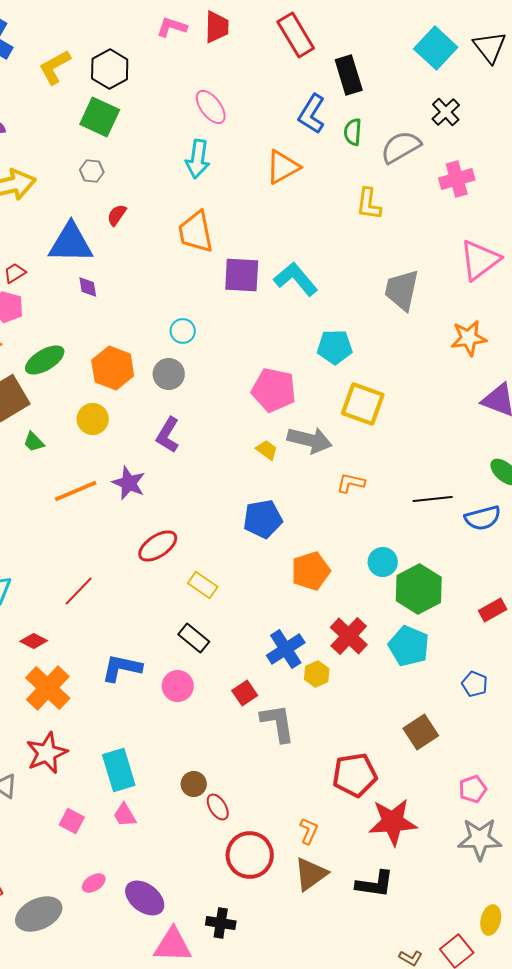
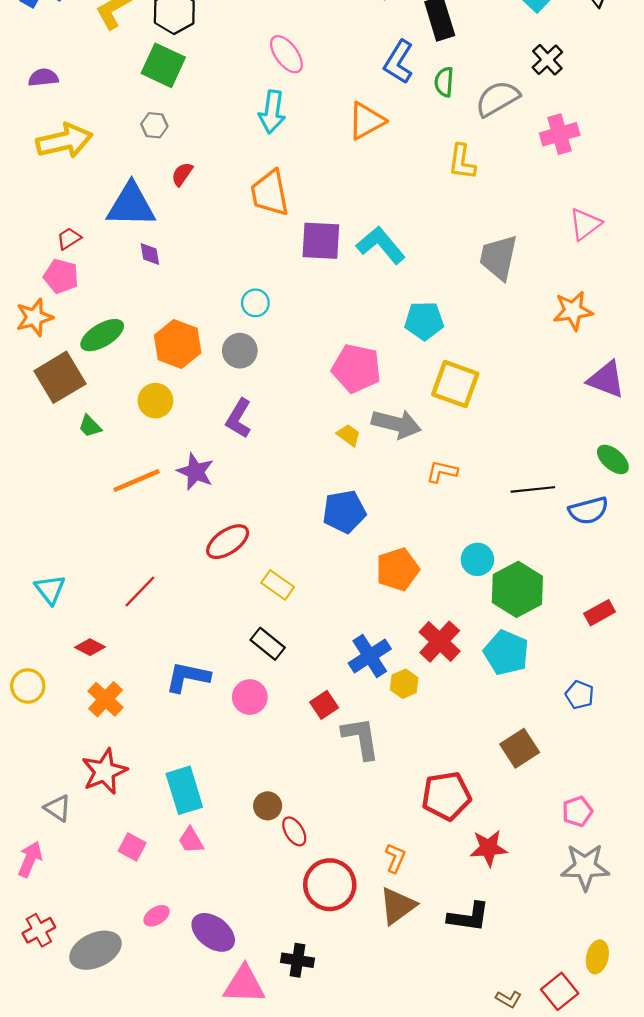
pink triangle: (480, 260) -> (585, 224), size x0.7
orange cross: (48, 688) -> (105, 699), size x0.7
red star: (393, 822) -> (489, 848), size x0.7

